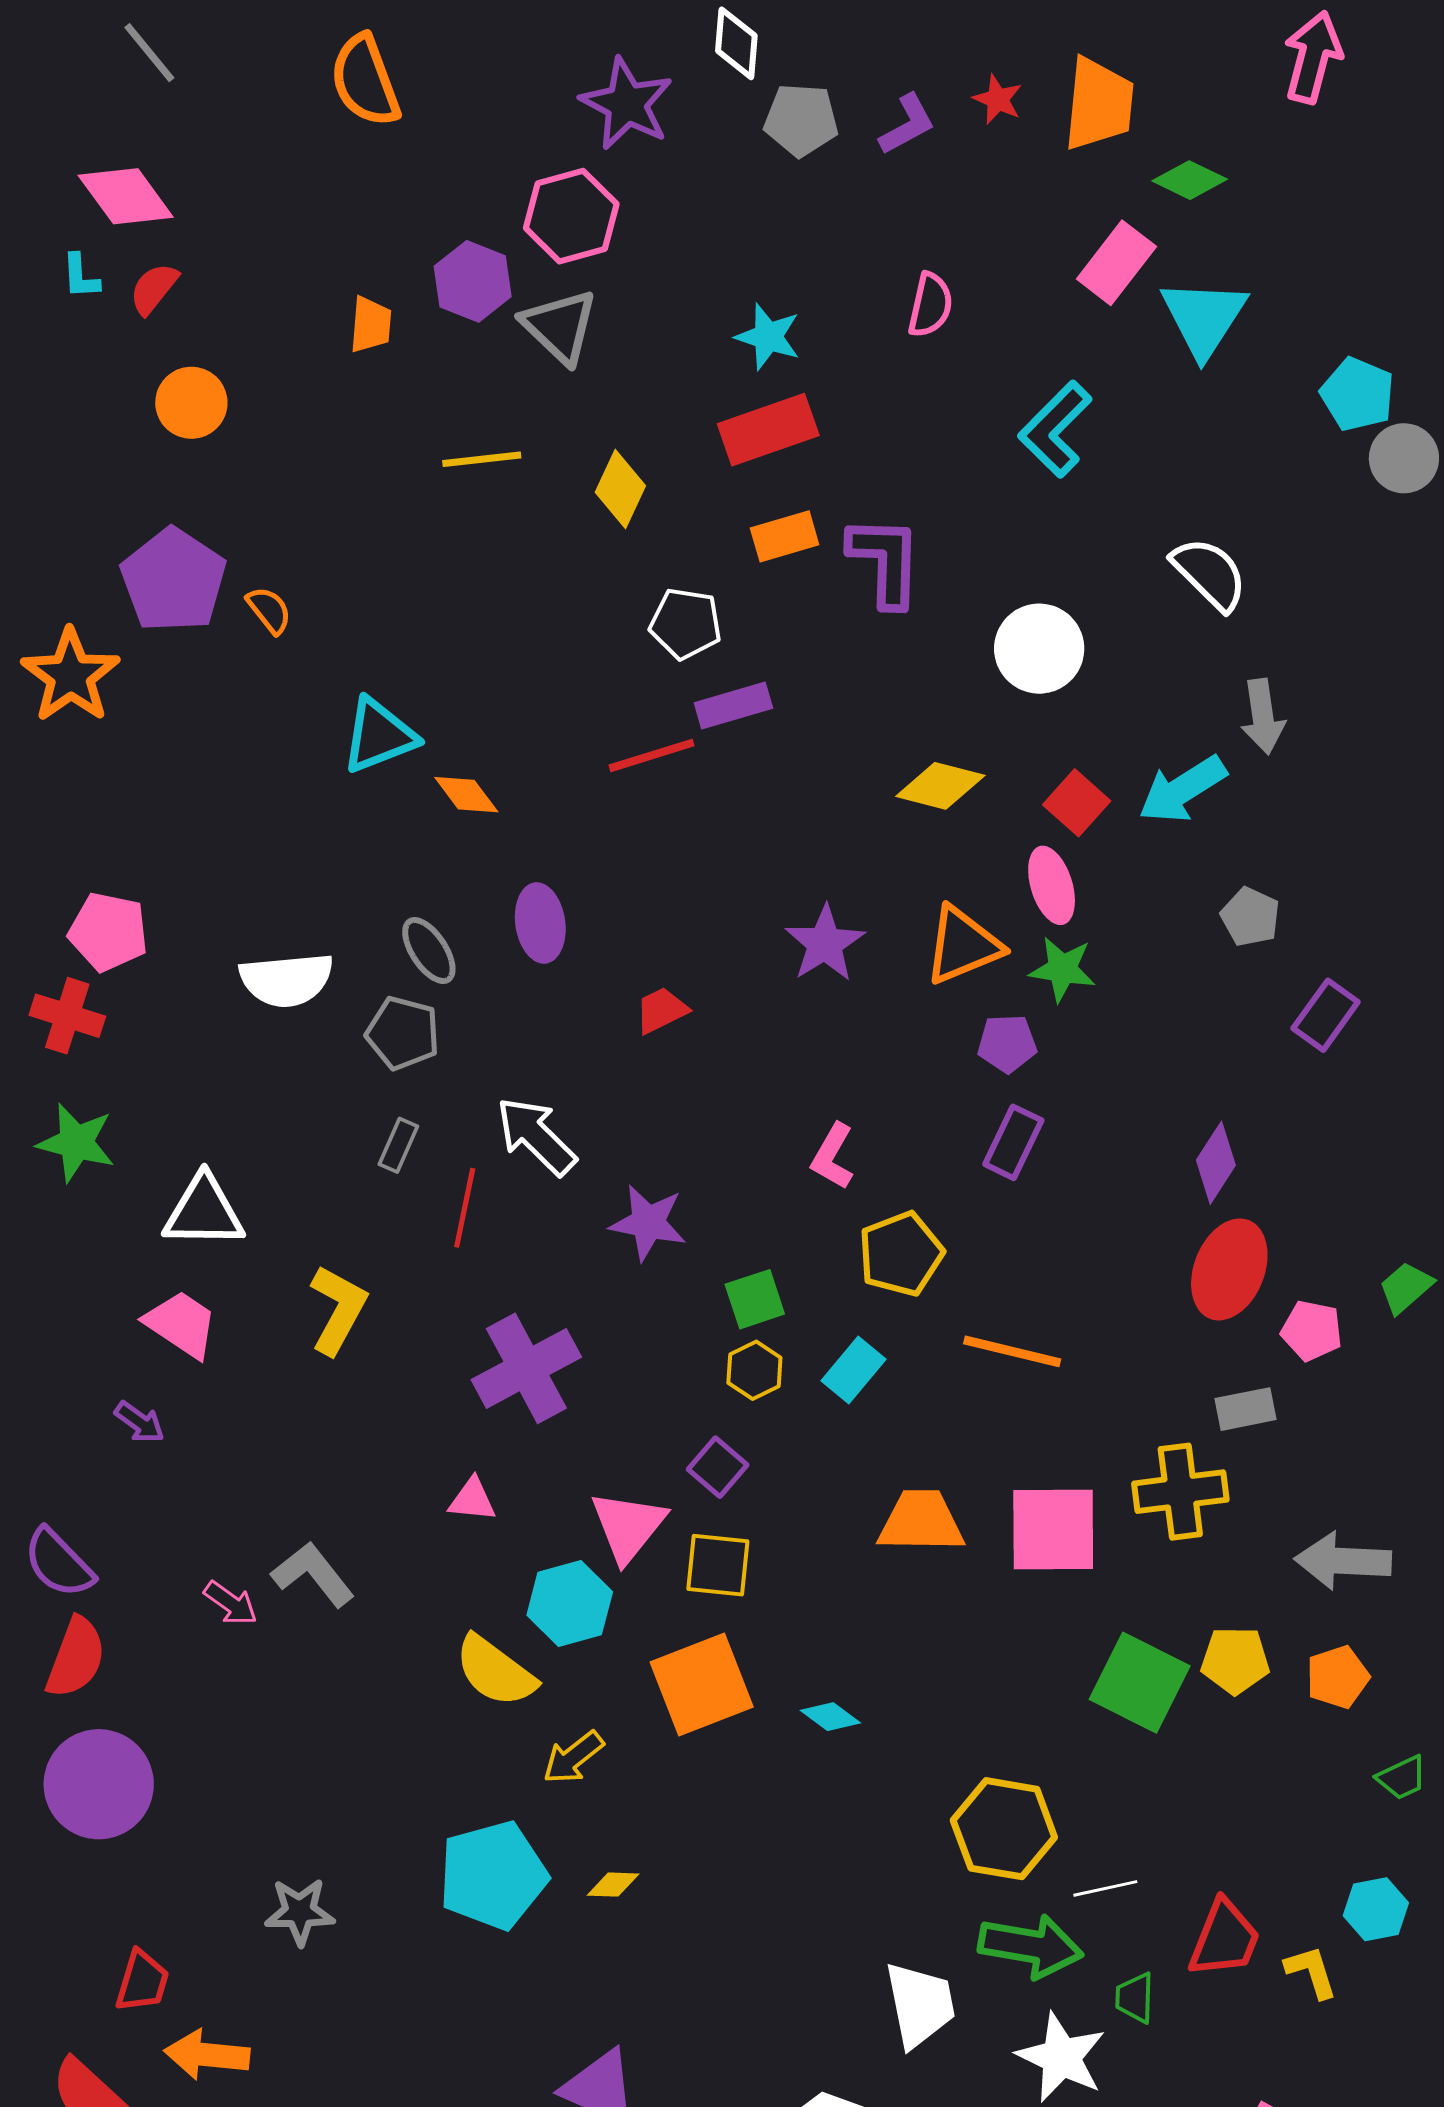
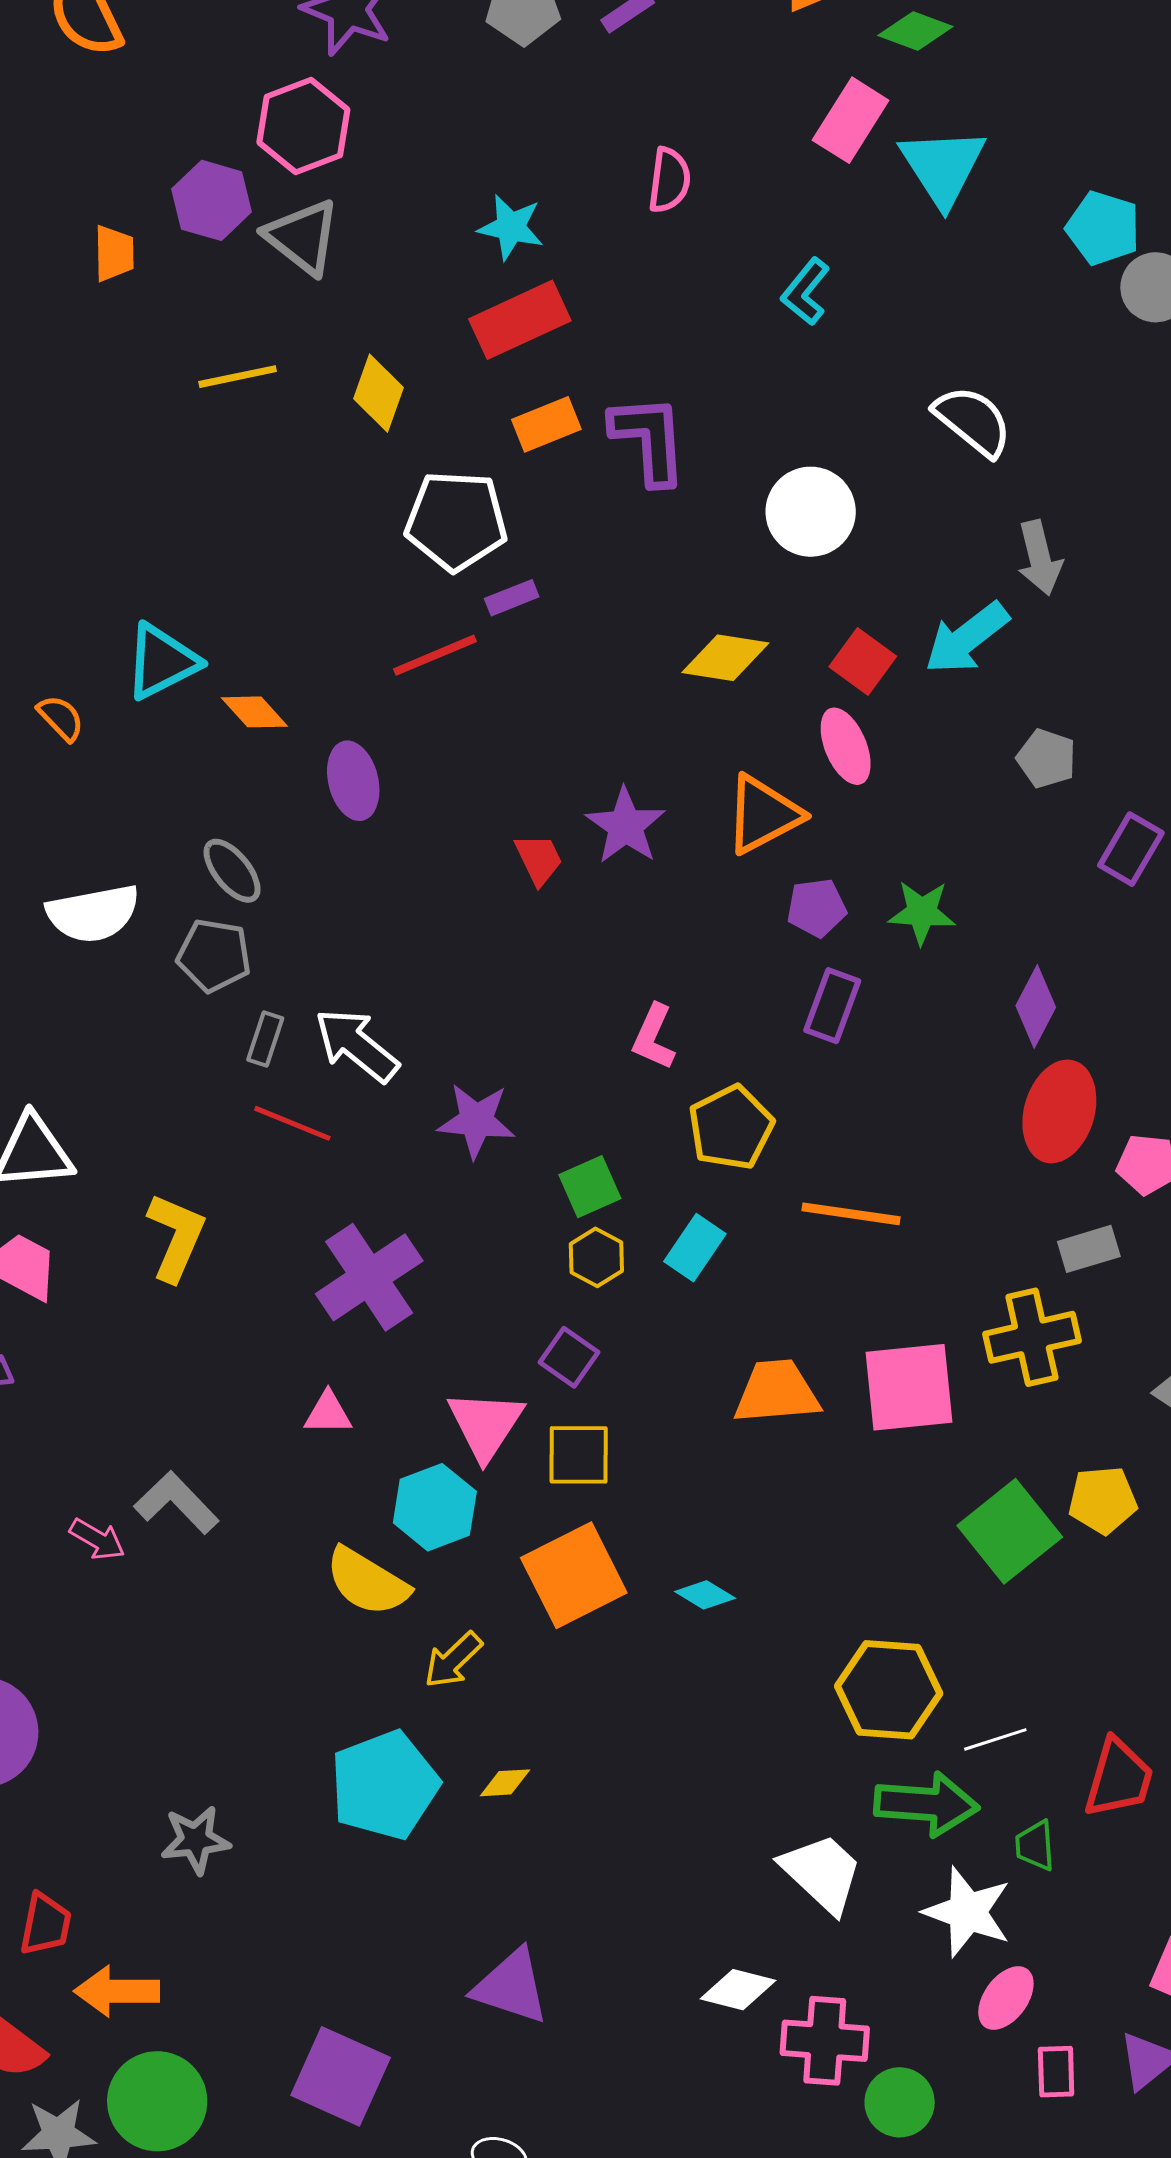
cyan L-shape: (1055, 429) -> (806, 292), size x0.7
orange semicircle: (269, 610) -> (61, 718), moved
white pentagon: (686, 624) -> (456, 521), size x1.4
purple rectangle: (733, 706) -> (512, 598), size x0.7
purple ellipse: (540, 923) -> (353, 781), moved
green star: (1062, 969) -> (922, 912), moved
red trapezoid: (661, 1010) -> (539, 859), moved, turned 96
gray rectangle: (398, 1145) -> (265, 1039), moved
red line: (465, 1208) -> (292, 1123), turned -74
green square: (1140, 1683) -> (1010, 1531), turned 30
white trapezoid: (920, 2005) -> (822, 1873), turned -30

